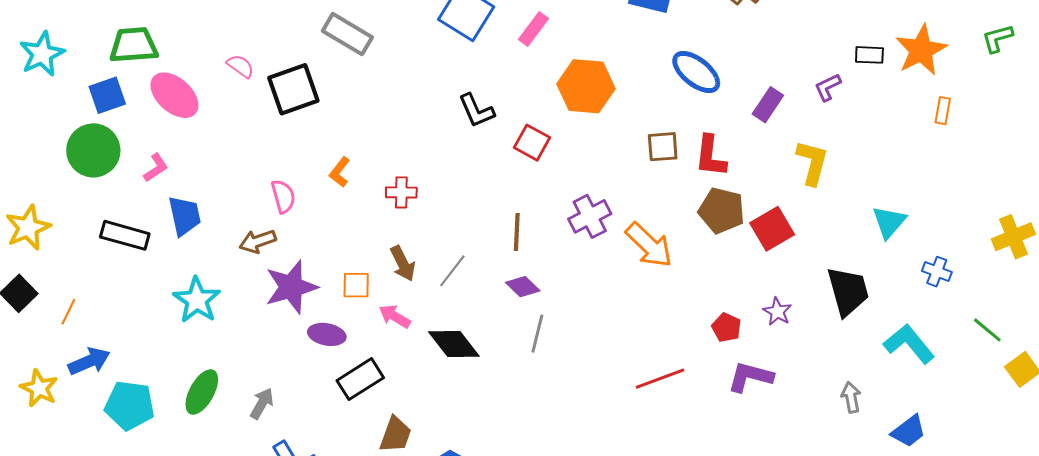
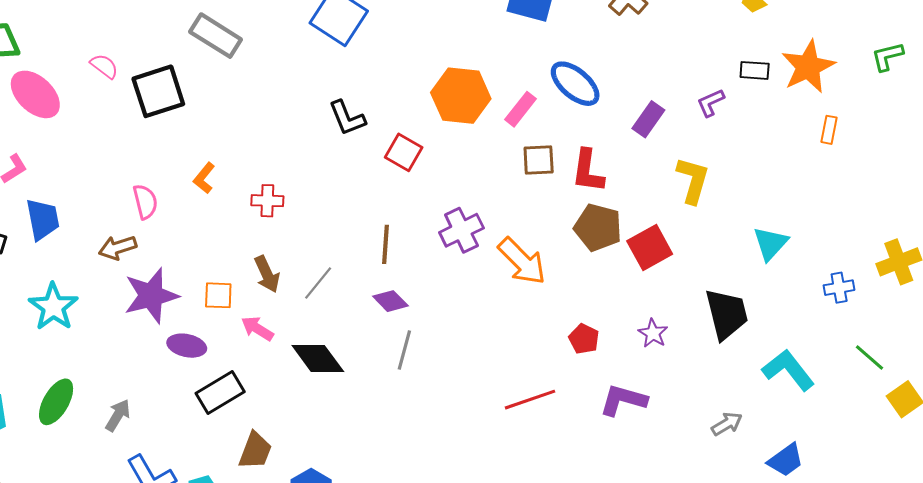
pink rectangle: (533, 29) -> (520, 109), moved
blue cross: (937, 272) -> (839, 288), moved, turned -32
red pentagon: (726, 327) -> (584, 339), moved
gray arrow: (851, 397) -> (727, 424), turned 68

